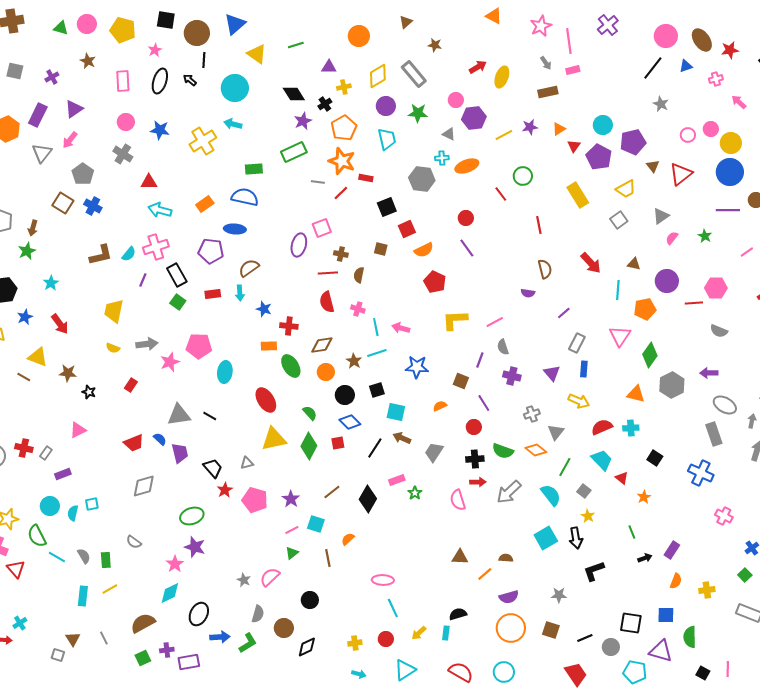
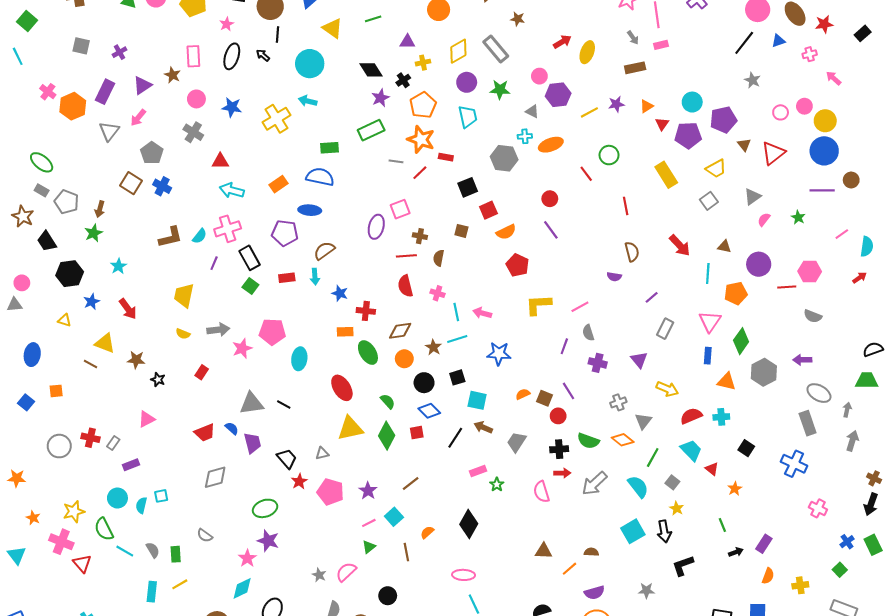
brown star: (88, 61) -> (173, 75), moved
purple pentagon: (599, 157) -> (688, 135), turned -30
blue rectangle: (584, 369) -> (708, 356), moved
brown square: (461, 381) -> (545, 398), moved
black diamond: (368, 499) -> (469, 524), moved
cyan square: (316, 524) -> (394, 517), turned 30

